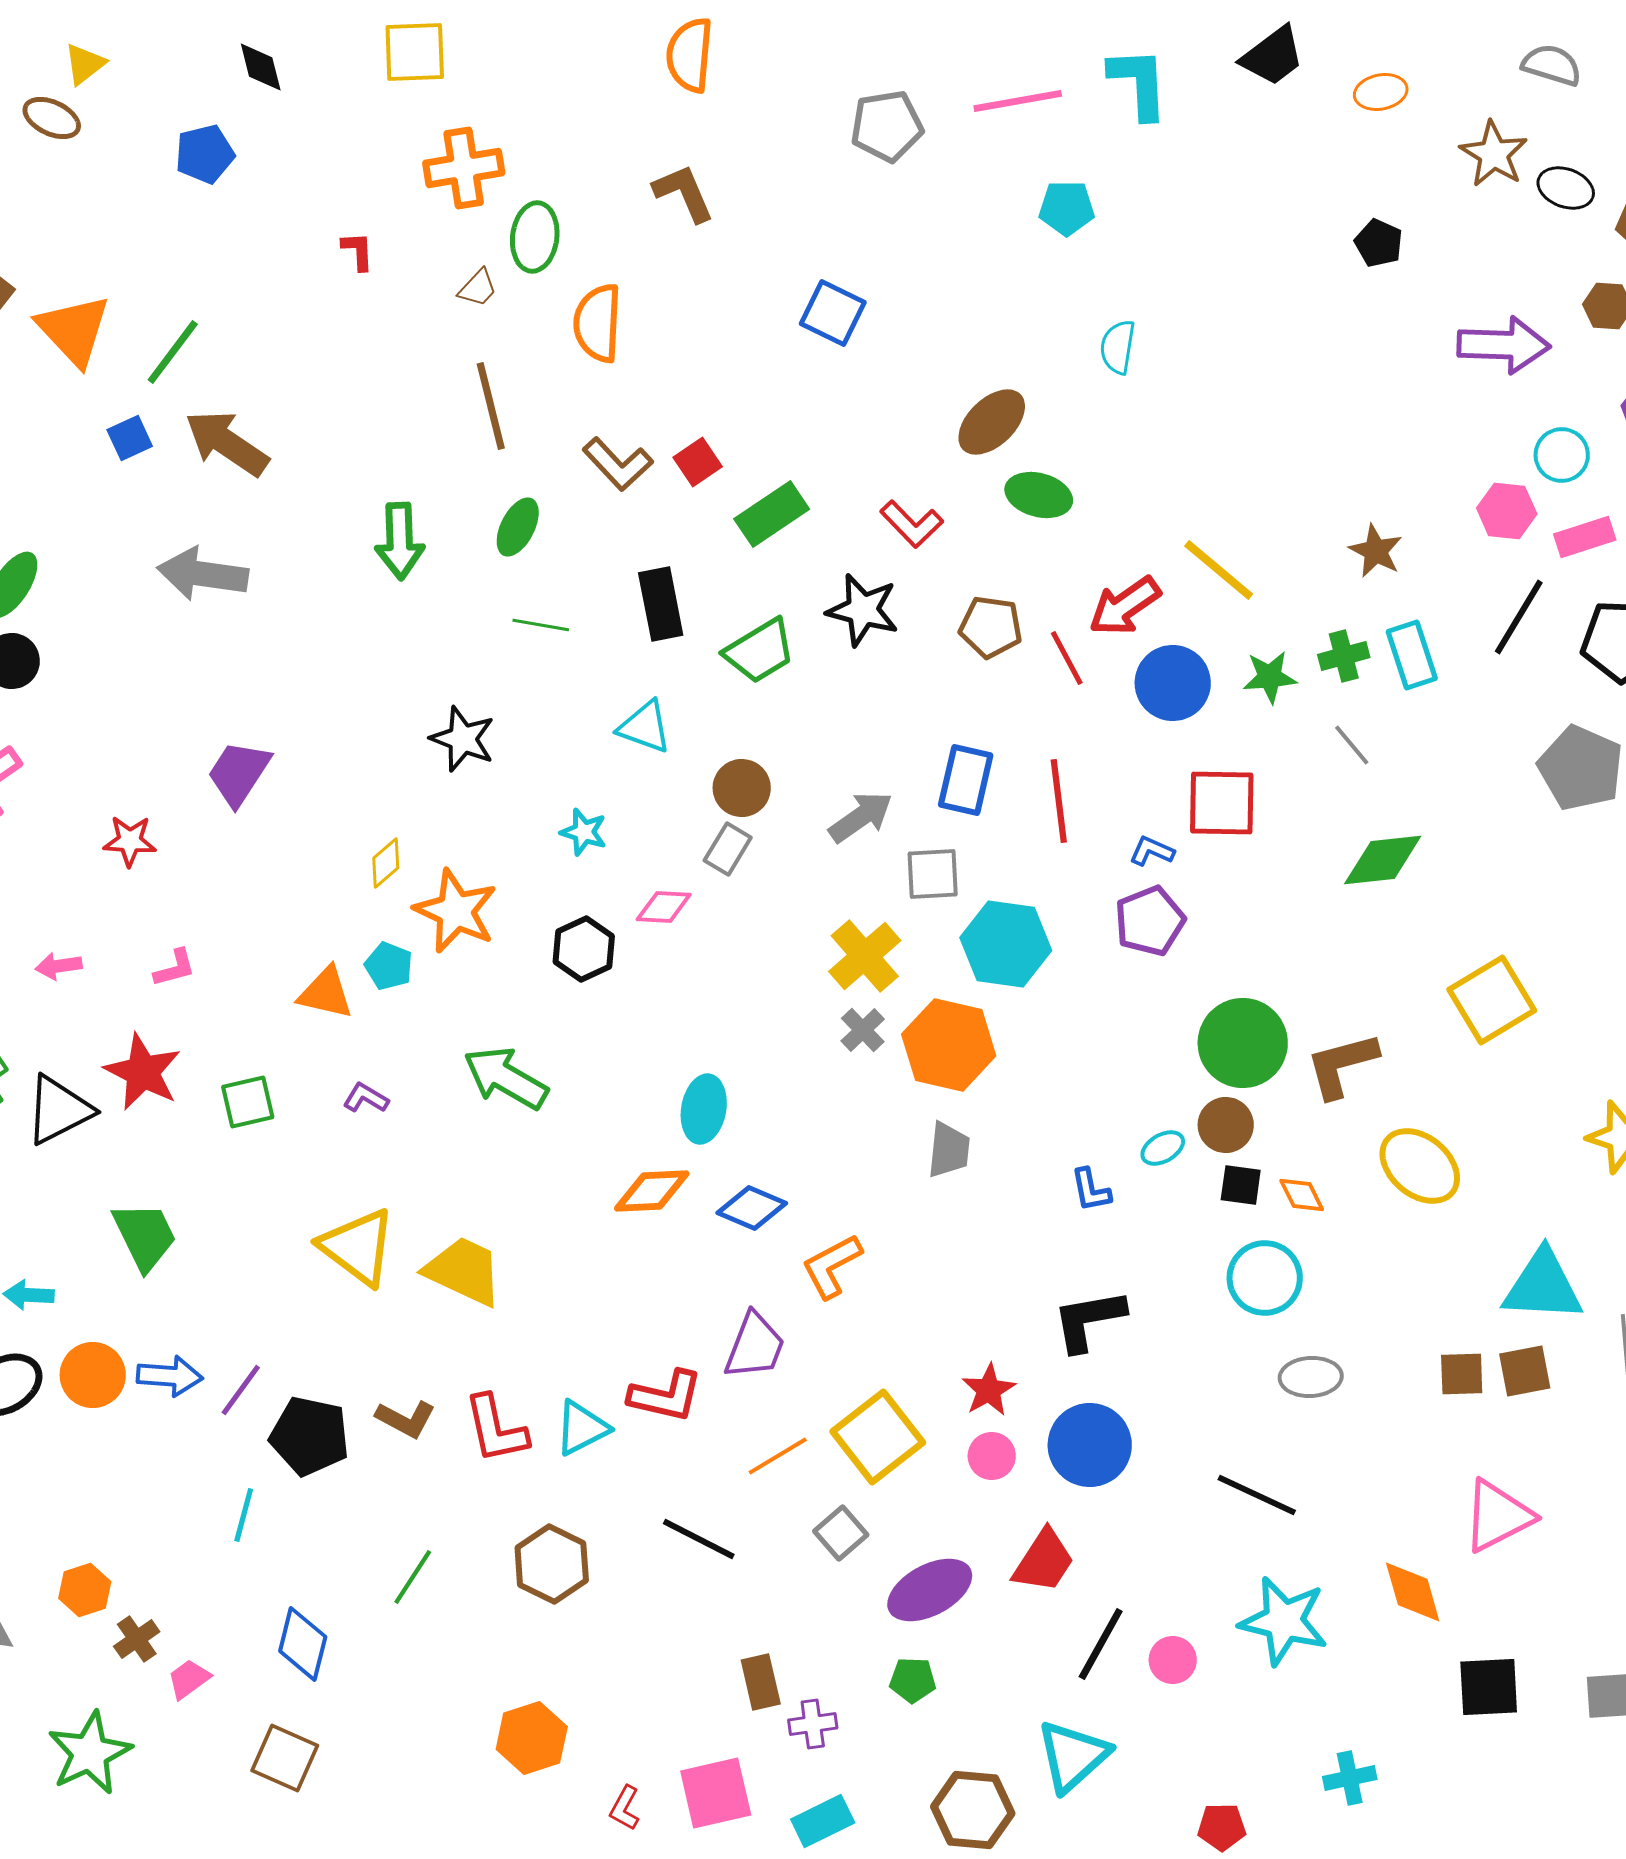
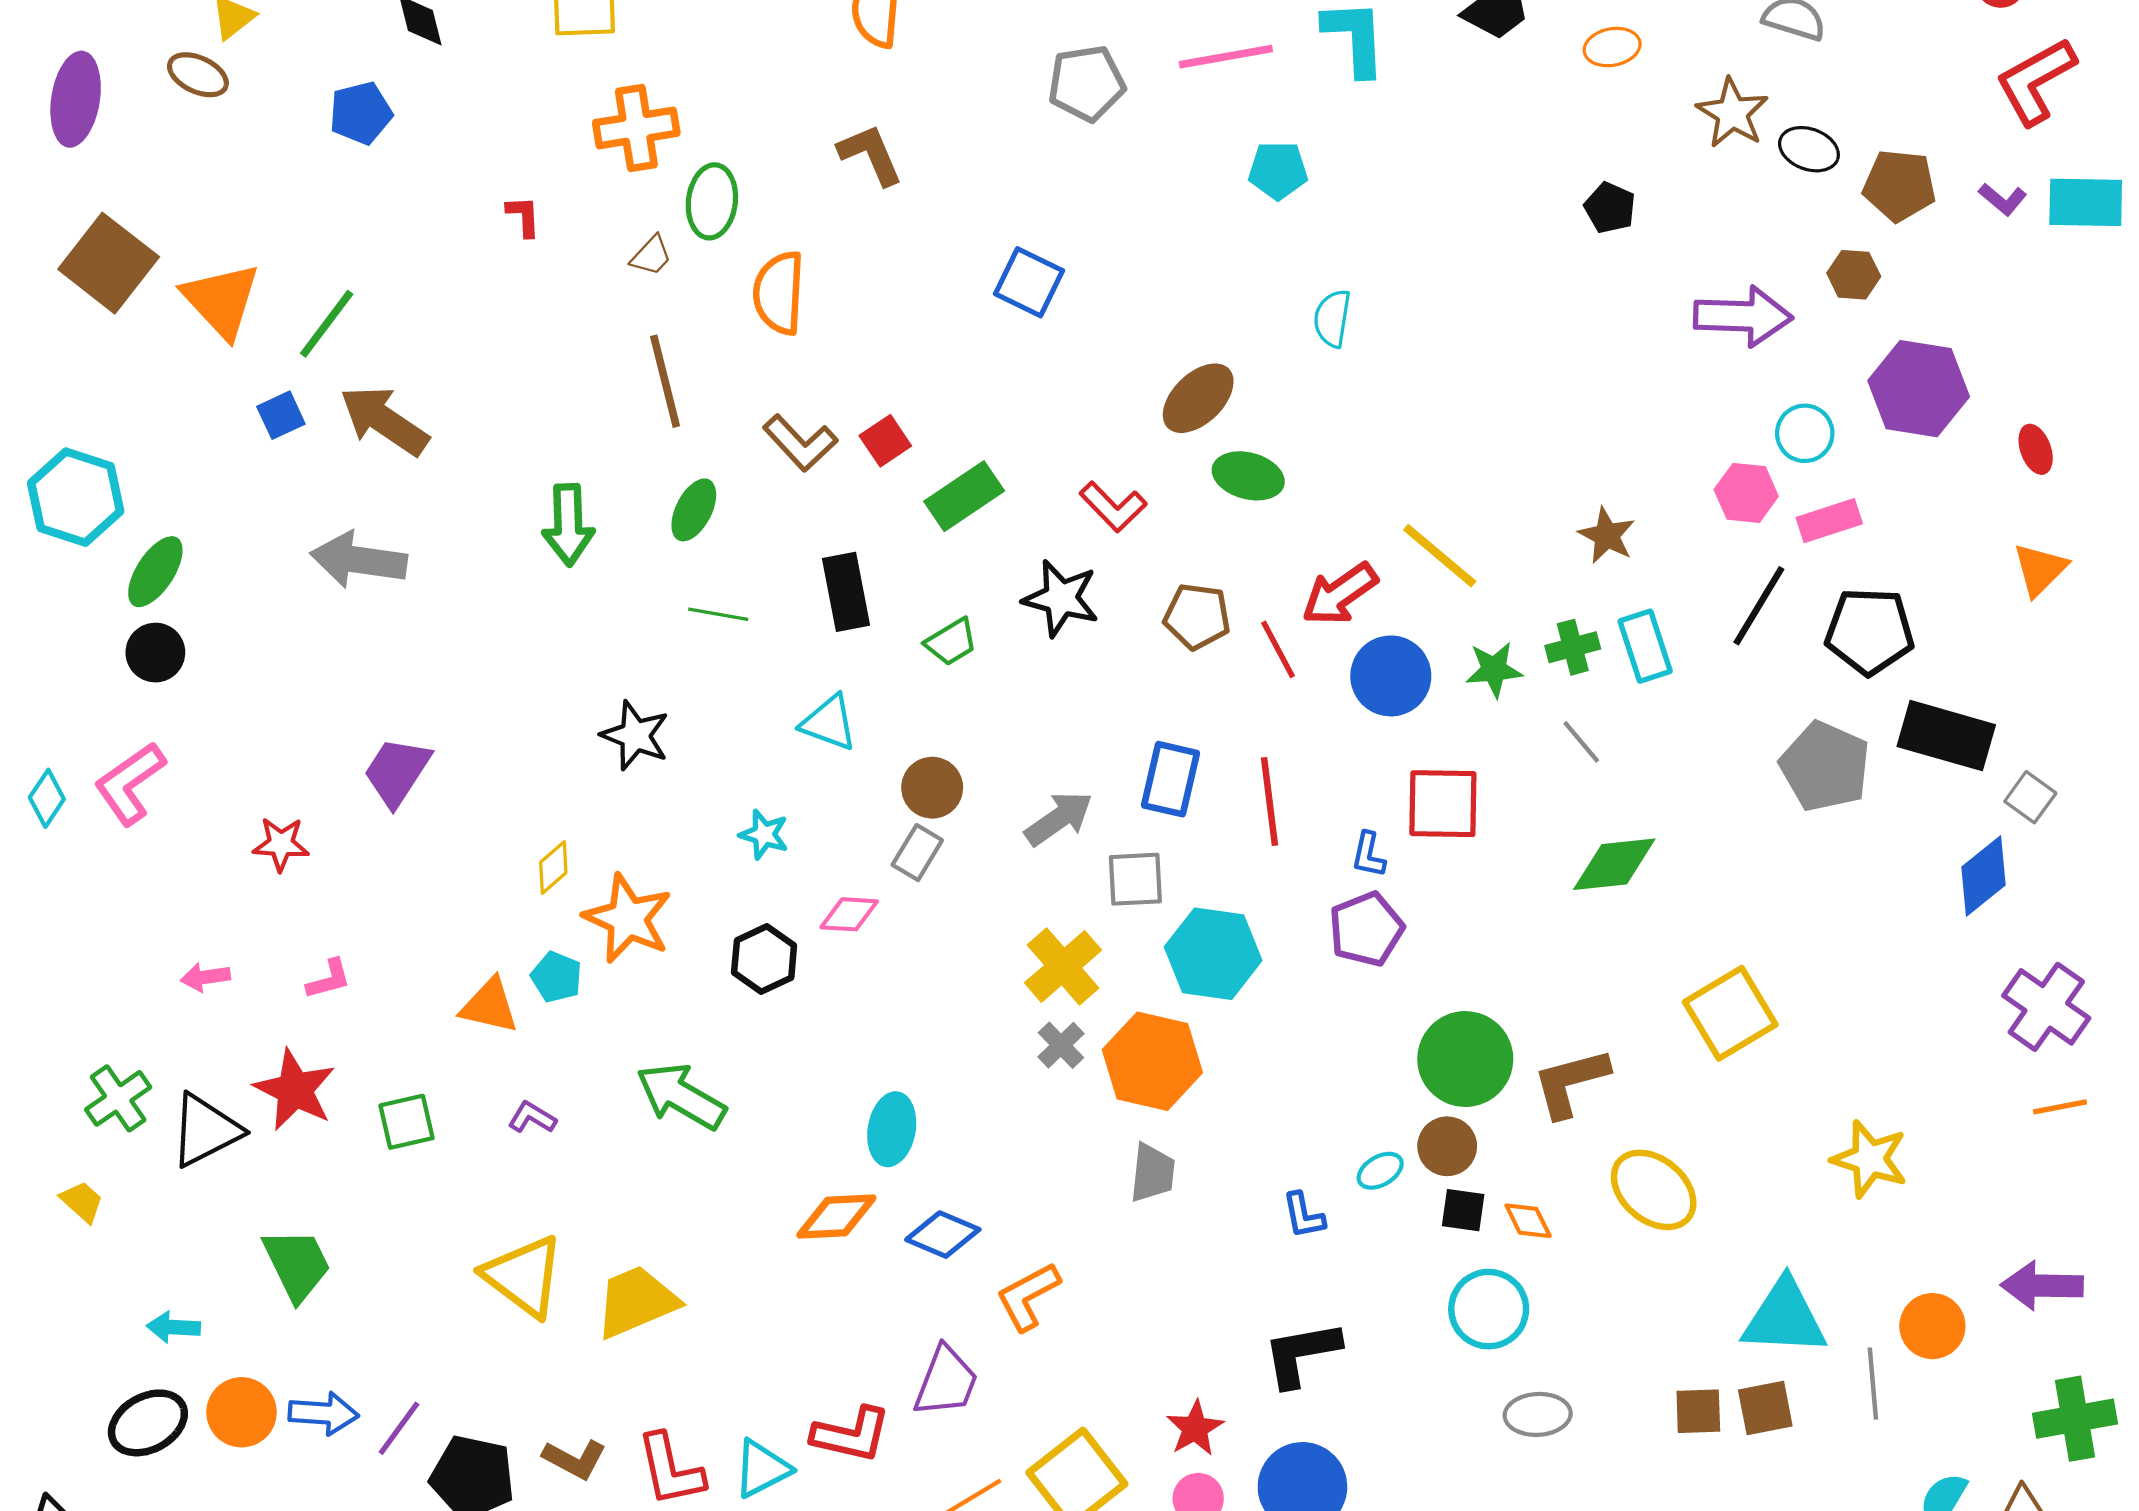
green trapezoid: (760, 651) -> (951, 642), size x0.7
blue L-shape: (1152, 851) -> (1368, 855), turned -102
yellow trapezoid: (464, 1271) -> (636, 1302), turned -48

